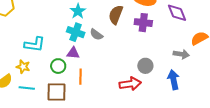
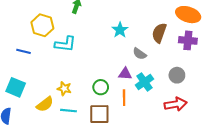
cyan cross: (76, 32) -> (144, 82), moved, turned 36
cyan L-shape: (35, 44) -> (65, 44), moved
purple triangle: (73, 53) -> (125, 74), moved
gray circle: (145, 66) -> (177, 75), moved

